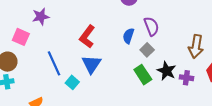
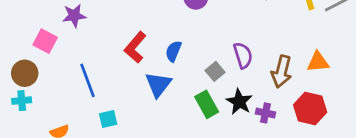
purple semicircle: (151, 26) -> (243, 55), moved
blue semicircle: (128, 36) -> (173, 51), moved
blue triangle: (91, 64) -> (158, 84), moved
cyan square: (72, 82) -> (108, 119), moved, turned 32

